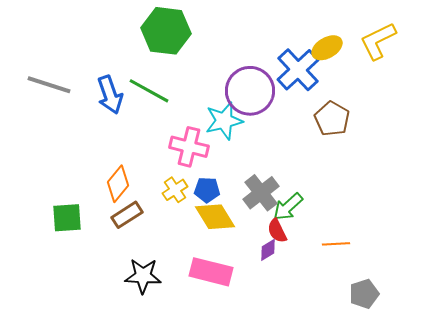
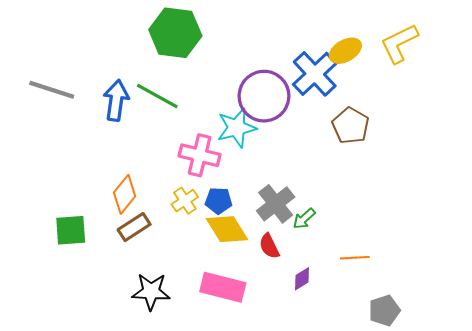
blue arrow: (110, 95) -> (116, 100), turned -153
green arrow: (288, 207) -> (304, 219), size x0.7
red semicircle: (277, 231) -> (269, 246), moved
purple diamond: (268, 250) -> (302, 279), moved

